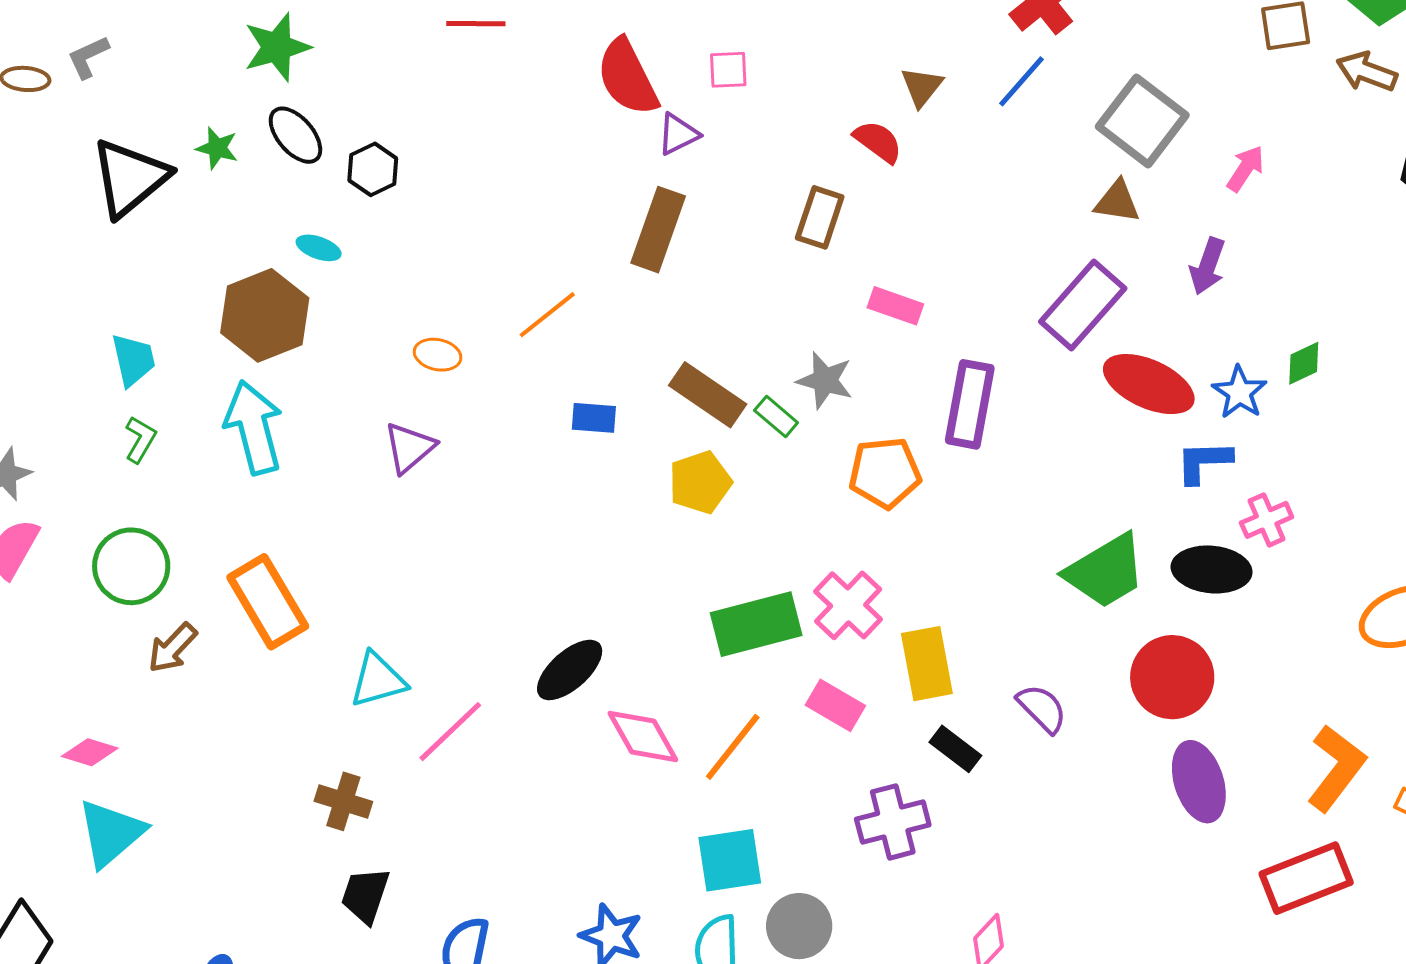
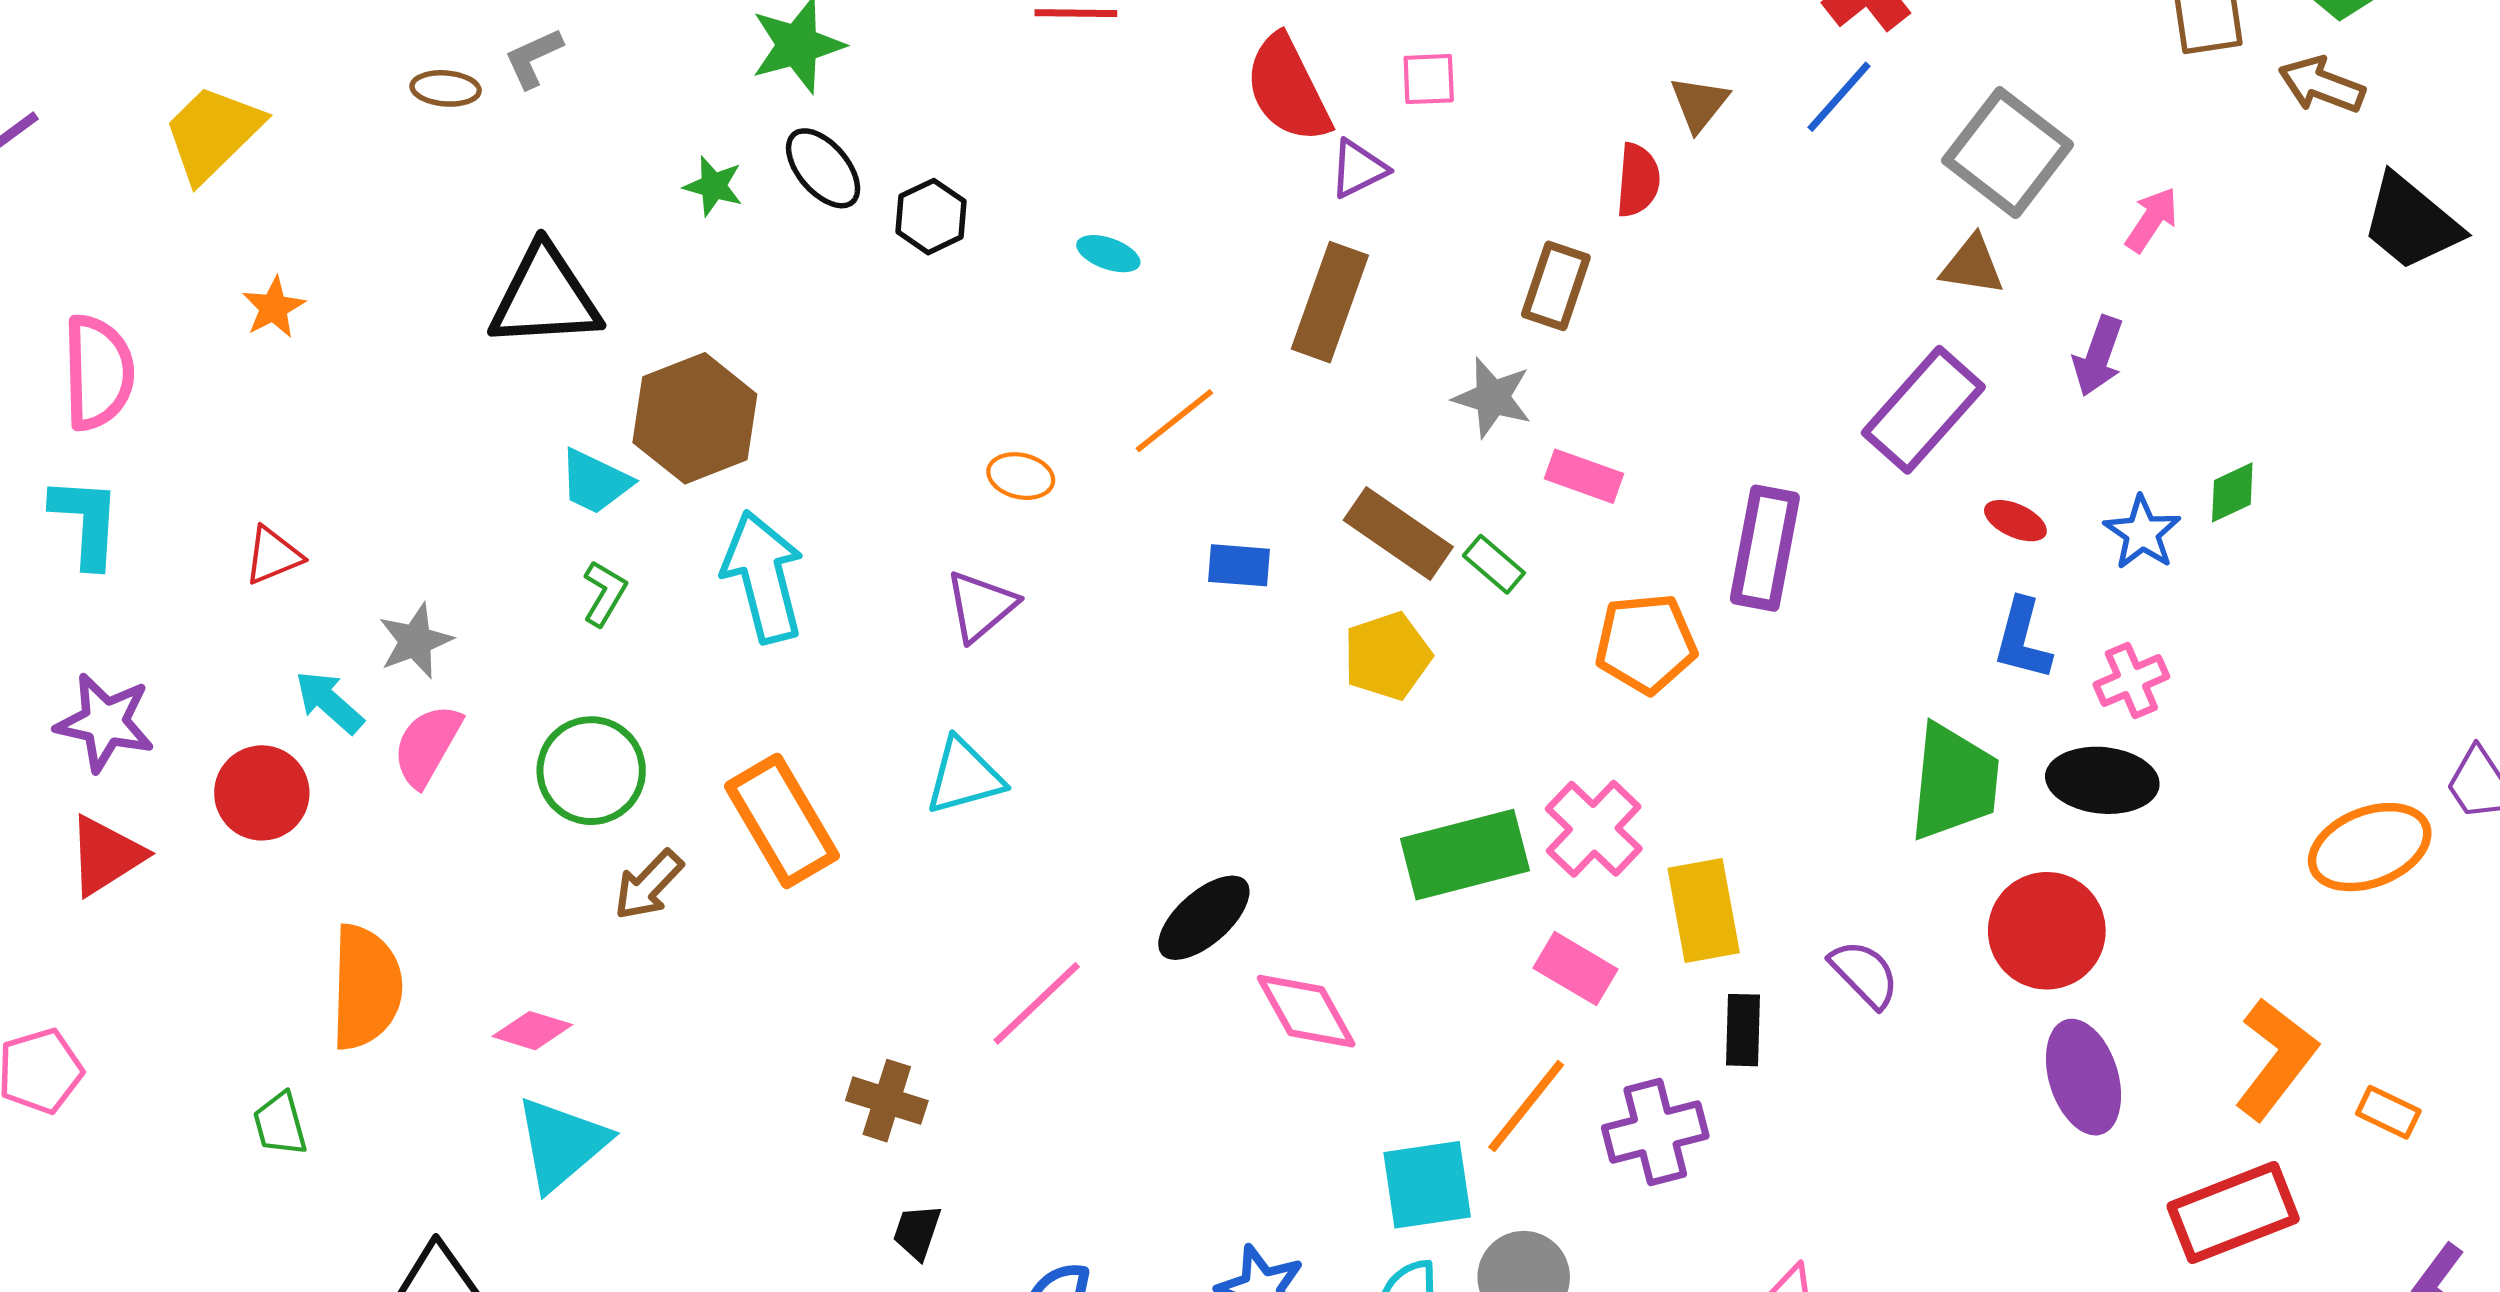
red semicircle: (878, 142) -> (1638, 180), turned 58
black triangle: (130, 178) -> (545, 297), moved, turned 36
cyan ellipse: (319, 248) -> (1108, 254), moved
pink rectangle: (895, 306) -> (1584, 476), moved
brown hexagon: (265, 315) -> (695, 418), moved
cyan trapezoid: (133, 360) -> (595, 482), turned 128
gray star: (825, 380) -> (1492, 398), moved
red ellipse: (1149, 384) -> (2015, 521), size x0.5
blue L-shape: (1204, 462) -> (2022, 639), moved, turned -74
pink cross: (1267, 520) -> (2131, 680), moved
green trapezoid: (1105, 571) -> (1954, 782), turned -54
cyan triangle: (378, 680) -> (964, 776), moved
orange line: (733, 747) -> (1526, 1106), moved
black rectangle: (955, 749) -> (1743, 1030), turned 54
black trapezoid: (365, 895) -> (917, 1232), size x0.7

